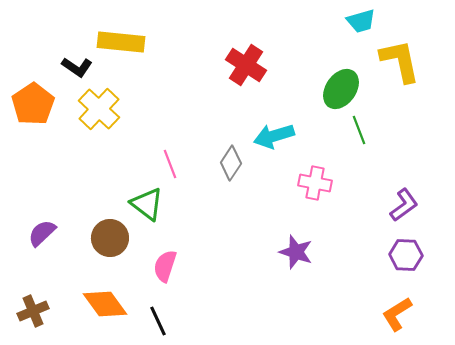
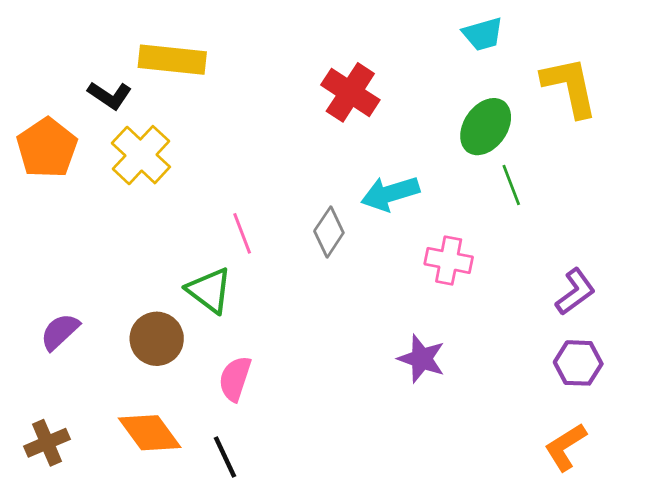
cyan trapezoid: (361, 21) -> (483, 34), moved

